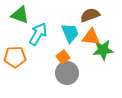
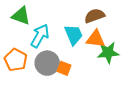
orange pentagon: (15, 57) -> (16, 60), turned 30
orange square: (63, 57) -> (64, 68), moved, turned -32
gray circle: (67, 73) -> (47, 63), moved

